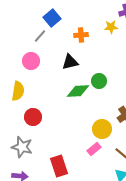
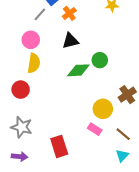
orange cross: (81, 35) -> (69, 13), moved, turned -32
yellow semicircle: (18, 91) -> (34, 63), moved
red circle: (33, 117) -> (21, 90), moved
pink rectangle: (94, 149) -> (95, 129), turned 72

